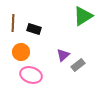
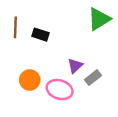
orange circle: (21, 52) -> (30, 80), moved
pink ellipse: (31, 75) -> (60, 90), moved

